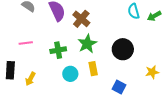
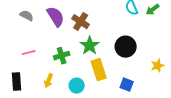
yellow rectangle: (93, 69) -> (99, 70), size x1.5
cyan circle: (70, 74) -> (77, 86), moved
yellow arrow: (30, 79) -> (49, 81), moved

